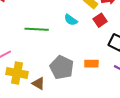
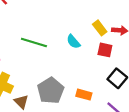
red square: (100, 20) -> (105, 50), turned 32

